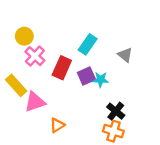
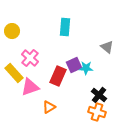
yellow circle: (24, 36) -> (12, 31), moved
cyan rectangle: (88, 44) -> (65, 27), moved, turned -30
pink cross: (35, 56) -> (30, 58), moved
red rectangle: (62, 68) -> (58, 76), moved

